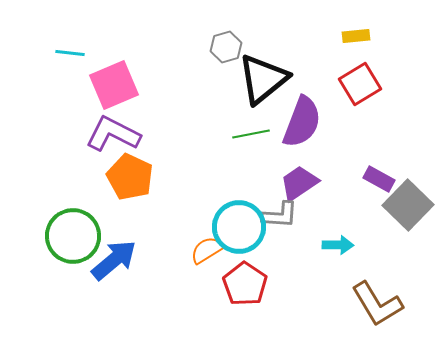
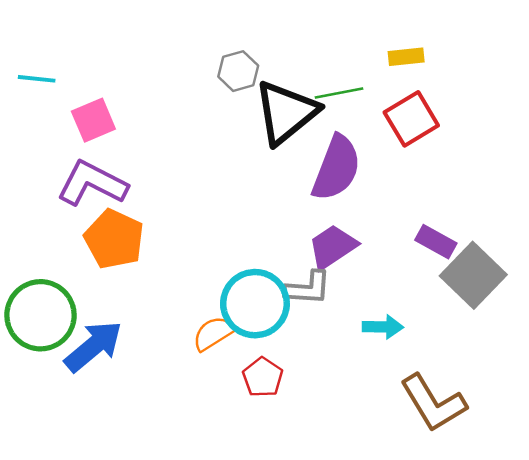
pink square: (114, 85) -> (93, 120), size x0.7
green line: (251, 134) -> (339, 93), moved
red pentagon: (245, 284) -> (263, 377), size x0.7

